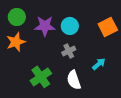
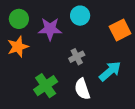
cyan circle: (70, 26) -> (80, 16), moved
cyan arrow: (99, 64) -> (110, 71), size x1.5

